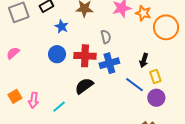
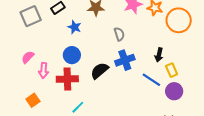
red cross: (85, 56) -> (67, 79), moved
black semicircle: (84, 86) -> (100, 71), moved
pink arrow: (34, 100) -> (44, 70), moved

